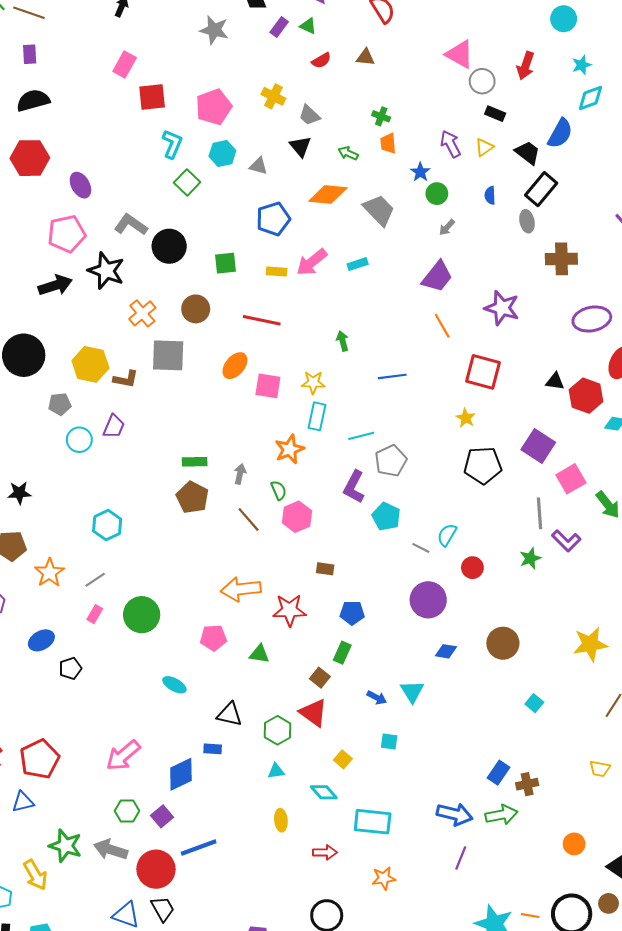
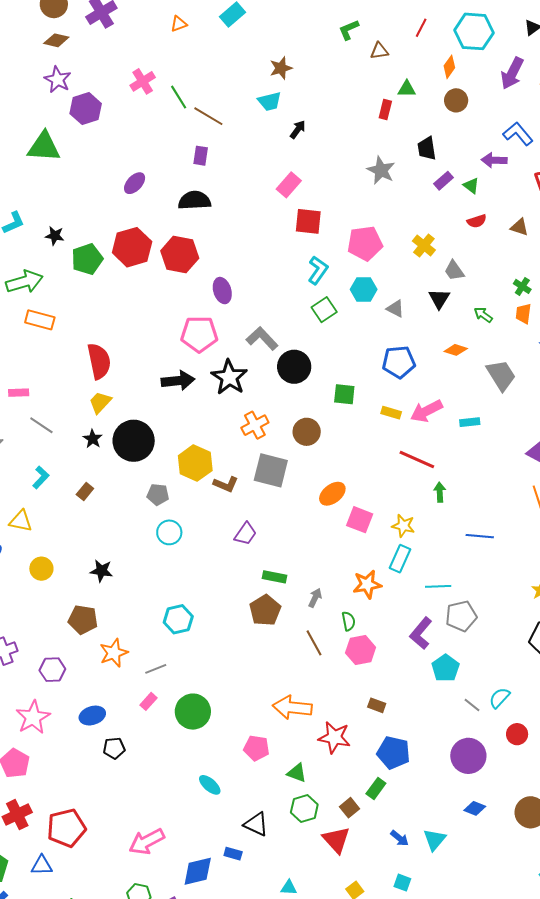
orange diamond: (328, 195) -> (456, 350), size x0.6
red line: (262, 320) -> (417, 460), moved
purple trapezoid: (114, 426) -> (245, 534), moved
blue pentagon: (352, 613) -> (393, 753), size x1.4
green hexagon: (277, 730) -> (304, 809), moved

